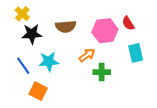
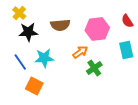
red semicircle: (128, 23) -> (127, 21), moved
green cross: (102, 72) -> (94, 68), turned -35

